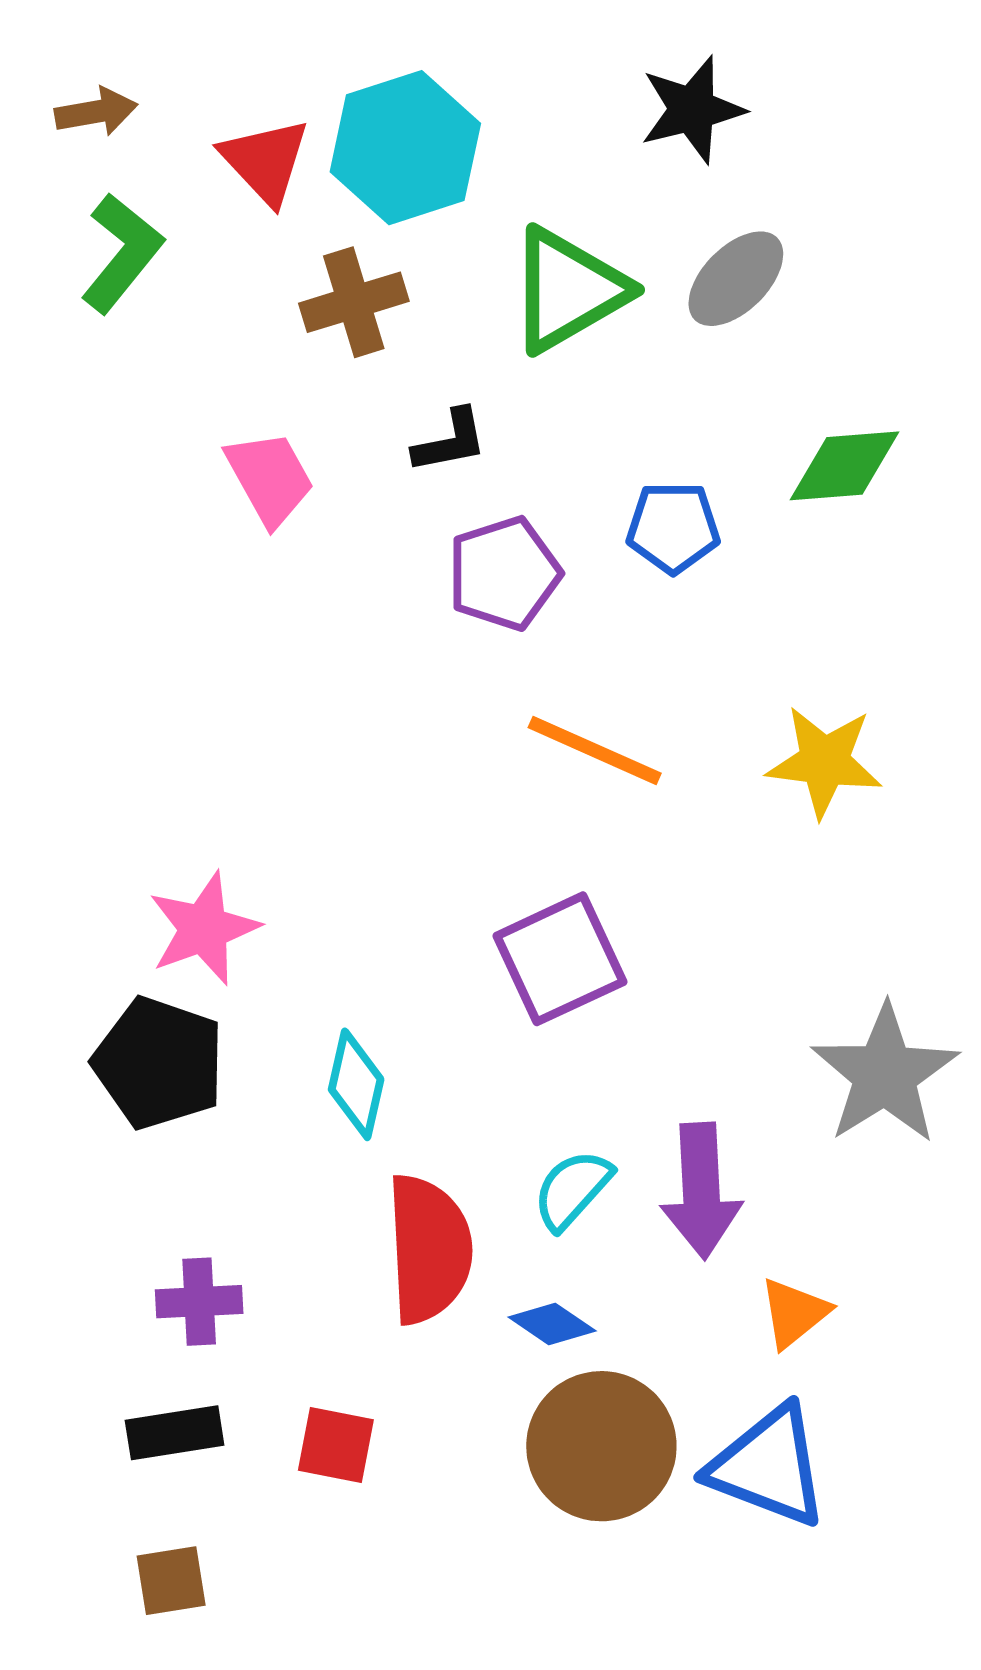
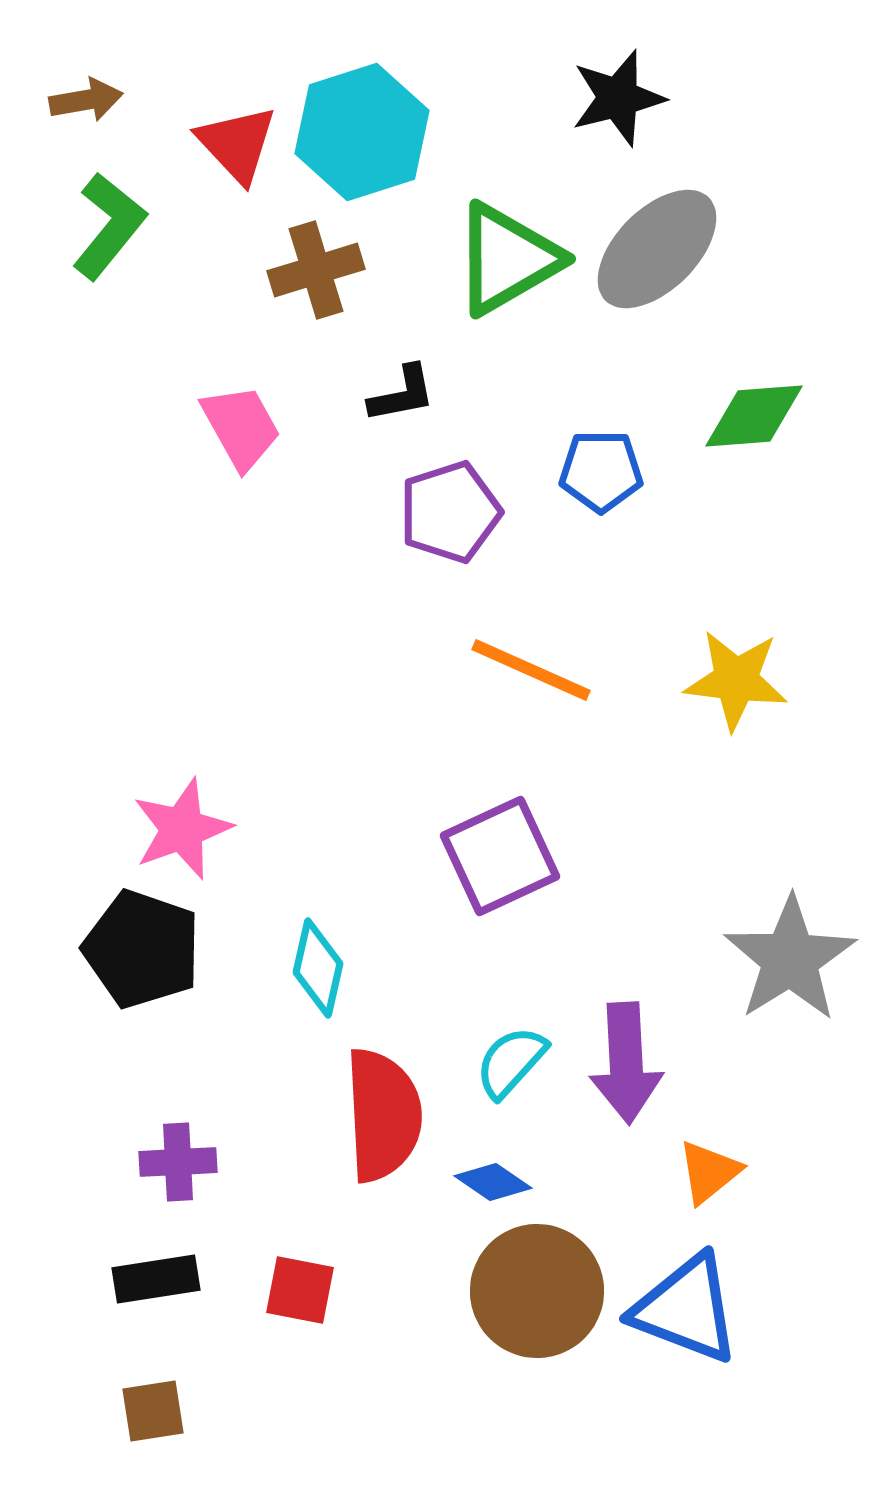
gray ellipse: (736, 279) -> (657, 249), size x1.4

